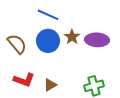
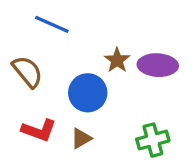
blue line: (48, 15) -> (52, 24), moved
blue circle: (48, 41) -> (88, 93), moved

